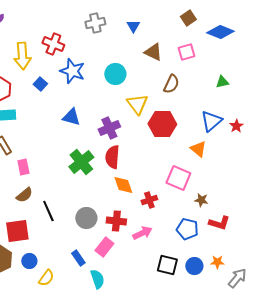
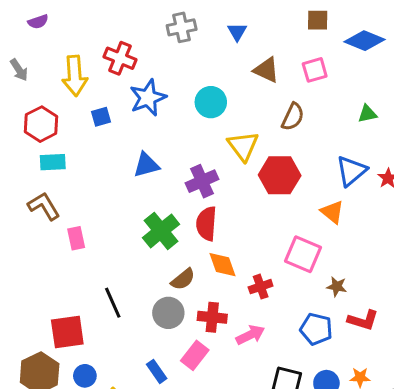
brown square: (188, 18) -> (318, 20), turned 35
blue star: (72, 71) -> (148, 98), turned 30
blue square: (40, 84) -> (101, 117), turned 32
blue triangle: (71, 117) -> (146, 165), turned -30
brown semicircle: (24, 195) -> (183, 279), moved

